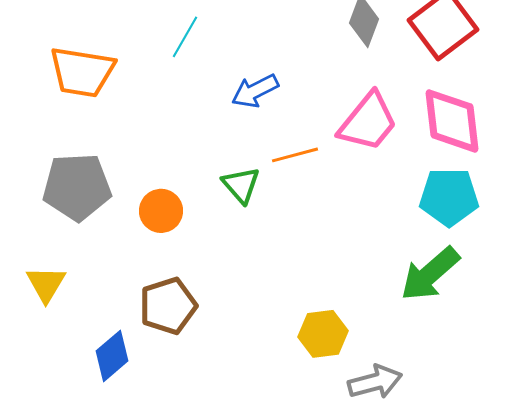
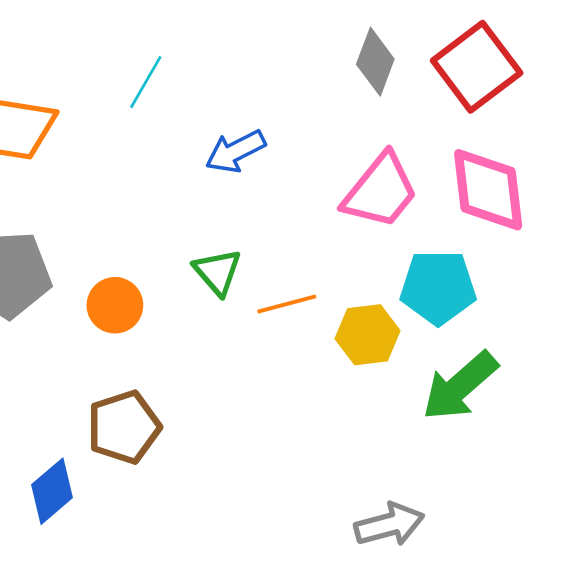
orange line: (295, 155) -> (287, 304), moved
cyan pentagon: (449, 197) -> (438, 287), moved
yellow hexagon: (323, 334) -> (368, 335), moved

